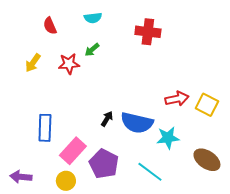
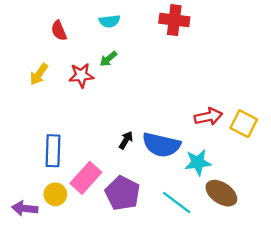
red cross: (148, 32) -> (174, 20), moved
brown ellipse: (207, 160) -> (221, 193), moved
yellow circle: (66, 181) -> (55, 194), moved

